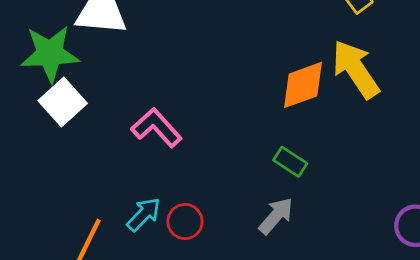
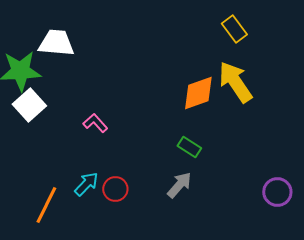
pink L-shape: (157, 128) -> (95, 123), size x0.7

